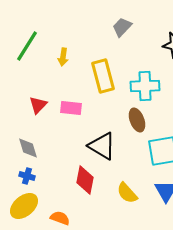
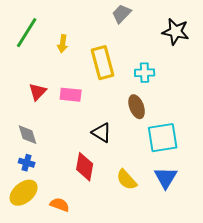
cyan cross: (145, 86) -> (145, 73), size x0.7
black triangle: (102, 146) -> (102, 133), size x0.7

